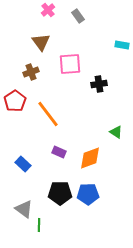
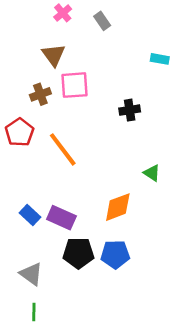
pink square: (70, 64) -> (75, 85), moved
purple rectangle: (59, 152) -> (61, 218), moved, size x1.5
green line: (39, 225) -> (34, 312), moved

